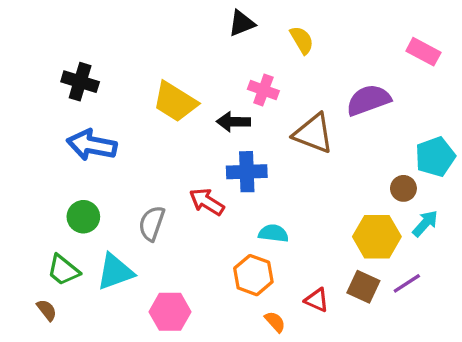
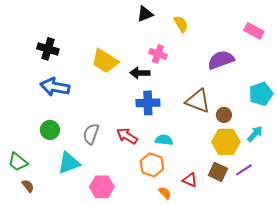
brown triangle: (313, 133) -> (198, 101), moved
brown circle: (403, 188) -> (224, 115), moved
red arrow: (207, 202) -> (127, 136), moved
green trapezoid: (63, 270) -> (18, 162), moved

